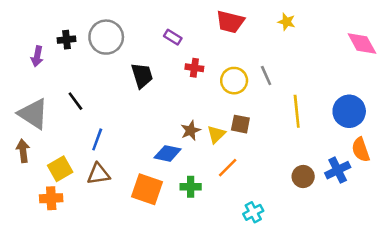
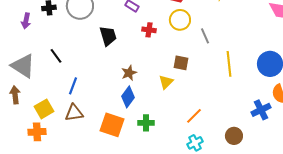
yellow circle: (234, 81) -> (180, 20), moved
brown square: (240, 124) -> (181, 63), moved
brown star: (191, 130) -> (129, 73), moved
blue diamond: (168, 153) -> (128, 97), turned -65
orange line: (228, 168) -> (194, 116), moved
brown circle: (303, 177) -> (234, 136), moved

